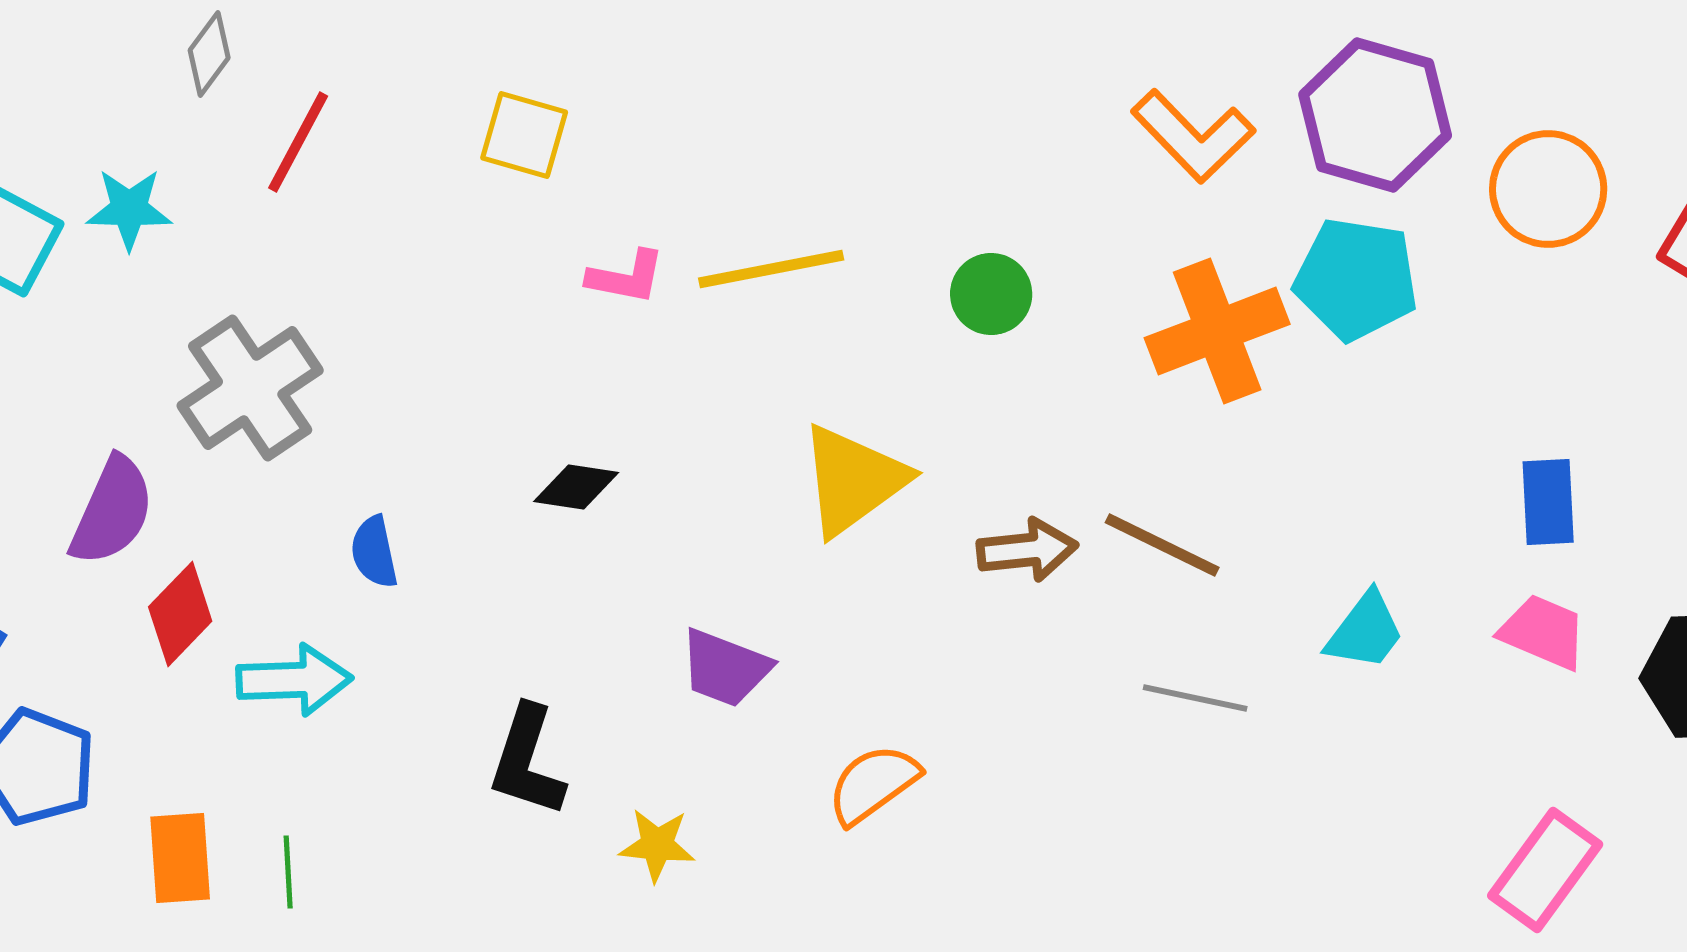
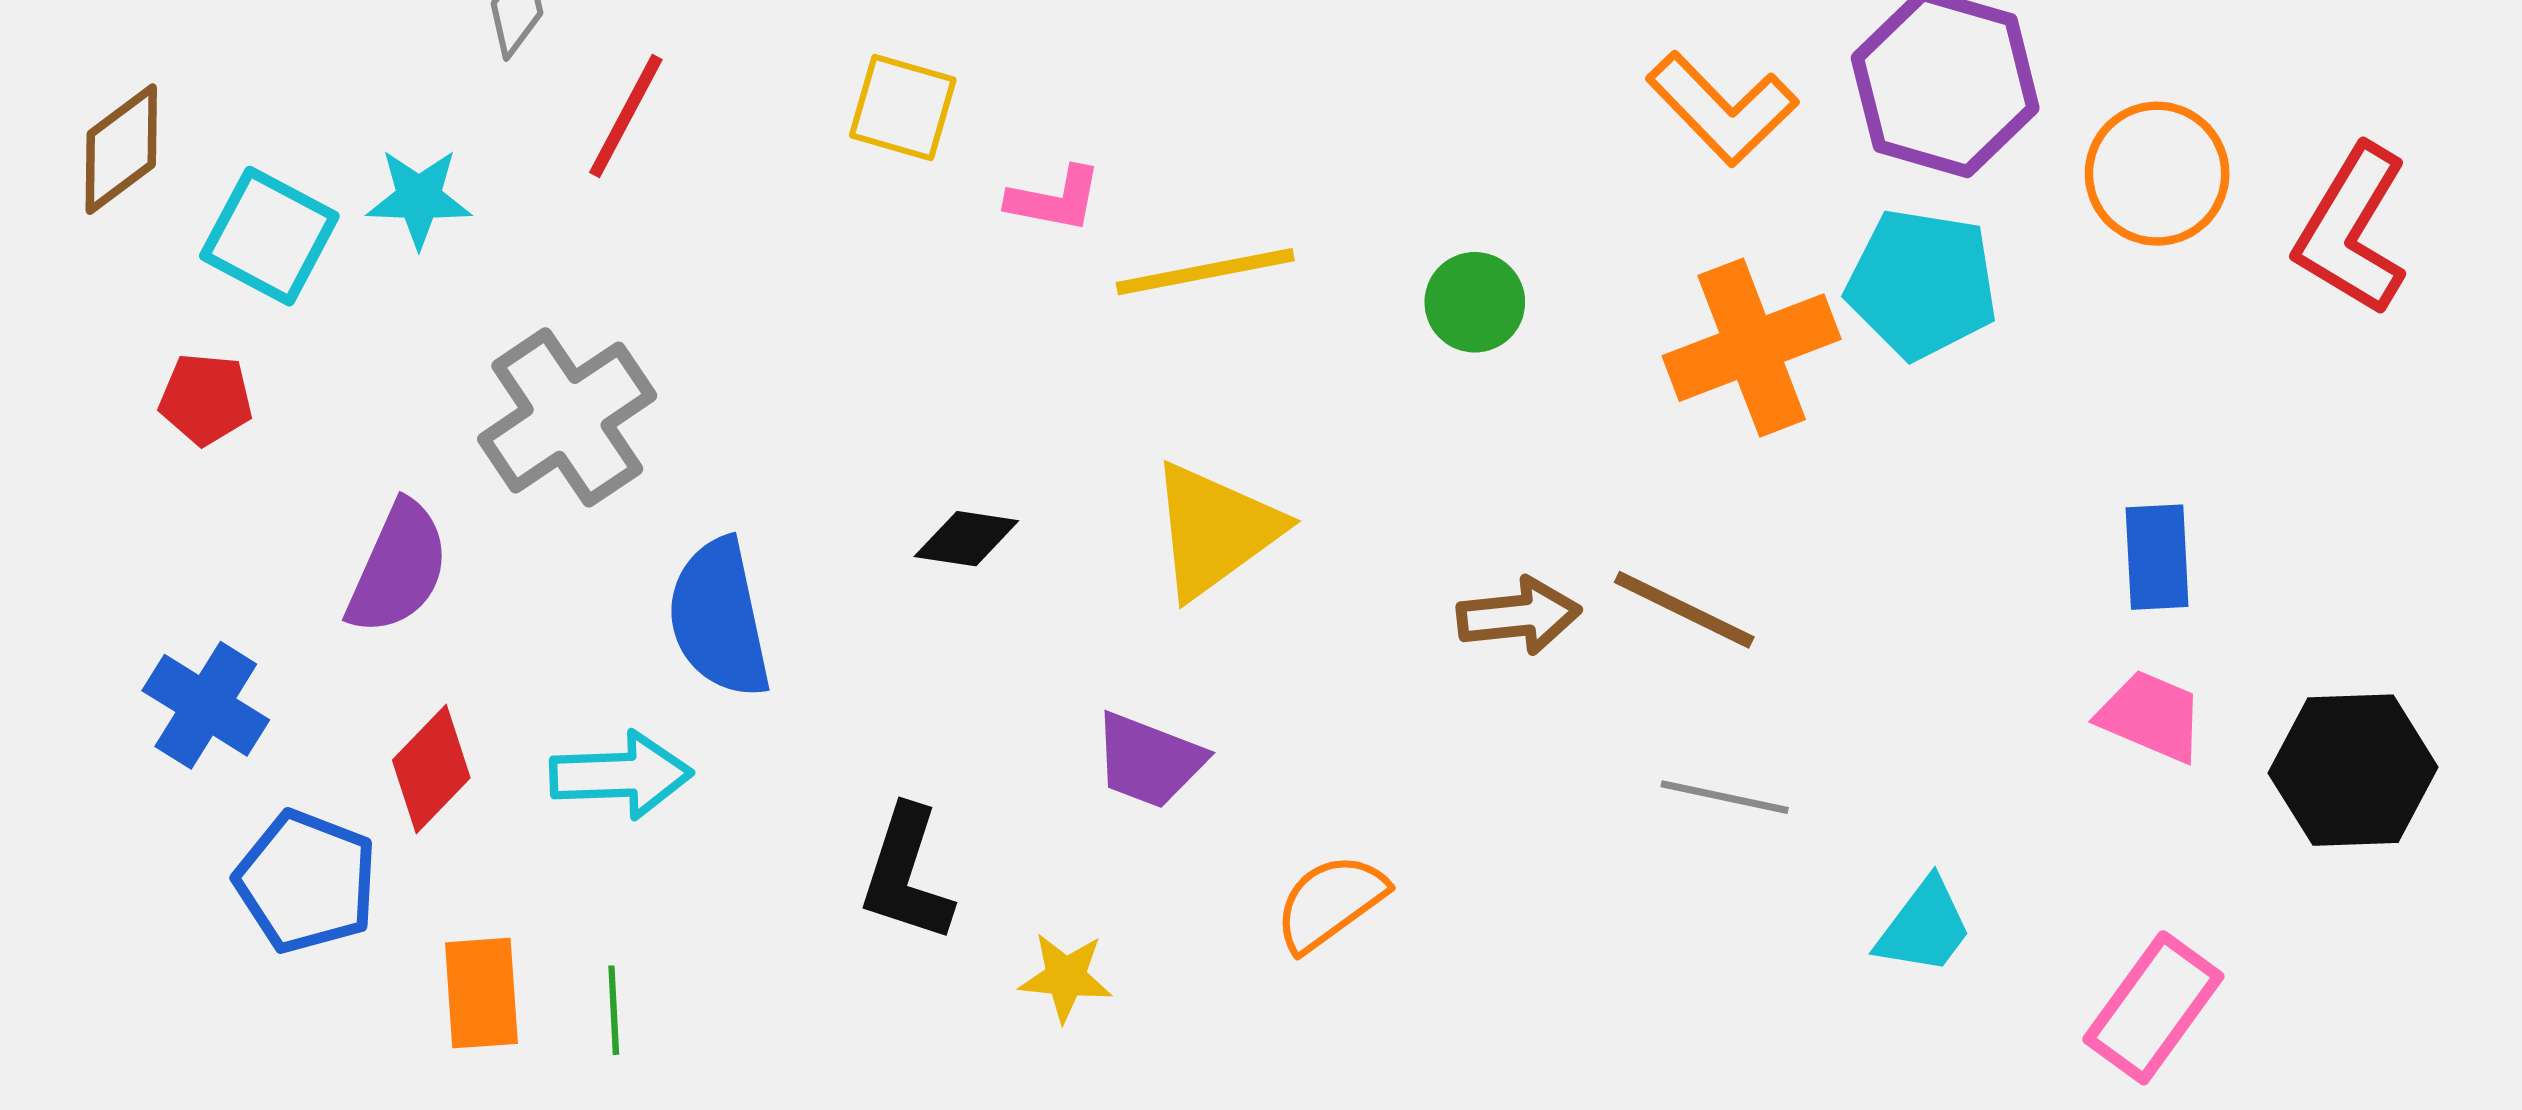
pink L-shape: (626, 277) -> (1055, 199), moved
yellow triangle: (853, 480) -> (1215, 530), moved
blue semicircle: (374, 552) -> (719, 618), size x1.8
red diamond: (180, 614) -> (431, 769), moved
cyan trapezoid: (1365, 631) -> (1924, 927), moved

